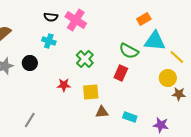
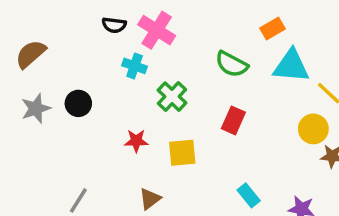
cyan cross: (49, 41) -> (135, 66), moved
green semicircle: (129, 51) -> (232, 64), moved
brown triangle: (102, 112) -> (150, 199), moved, turned -32
cyan rectangle: (130, 117) -> (249, 195), turned 32

